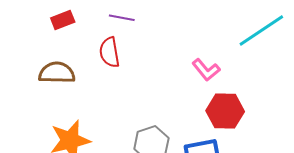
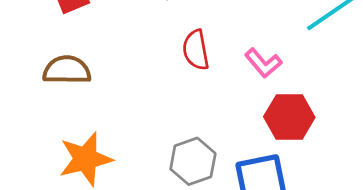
red semicircle: (109, 52) -> (196, 50), moved

